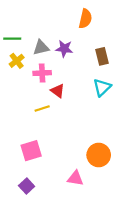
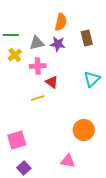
orange semicircle: (85, 19) -> (61, 22), moved
brown rectangle: (102, 56) -> (87, 38), moved
pink square: (31, 151) -> (17, 140), moved
orange circle: (99, 155) -> (84, 130), moved

